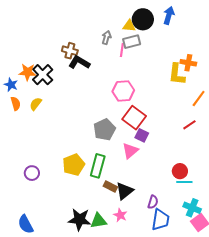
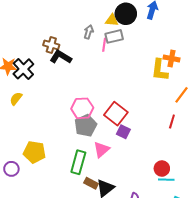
pink hexagon: (123, 91) -> (82, 108), moved
red line: (189, 125) -> (172, 122), turned -40
pink triangle: (130, 151) -> (101, 150), moved
yellow pentagon: (74, 165) -> (34, 152), moved, turned 30

